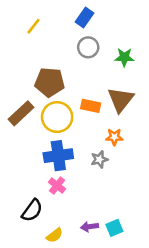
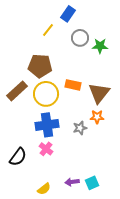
yellow line: (33, 26) -> (48, 30), moved
gray circle: (88, 47) -> (80, 38), moved
brown triangle: (121, 100) -> (99, 93), moved
orange star: (114, 137) -> (97, 117), moved
black semicircle: (32, 210) -> (18, 157), moved

